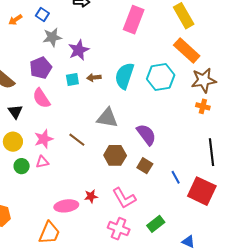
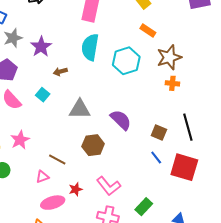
orange rectangle: (187, 50) -> (148, 31), size x0.6
cyan semicircle: (124, 76) -> (90, 47), moved
cyan square: (72, 79) -> (43, 95), moved, turned -32
brown line: (77, 140) -> (57, 160), moved
pink triangle: (42, 162) -> (42, 177), moved
brown square: (145, 166) -> (159, 132), moved

